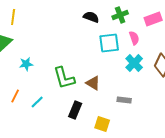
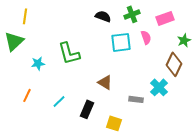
cyan cross: (134, 63) -> (159, 87), moved
green L-shape: (64, 78) -> (69, 53), moved
cyan line: (37, 102) -> (59, 101), moved

